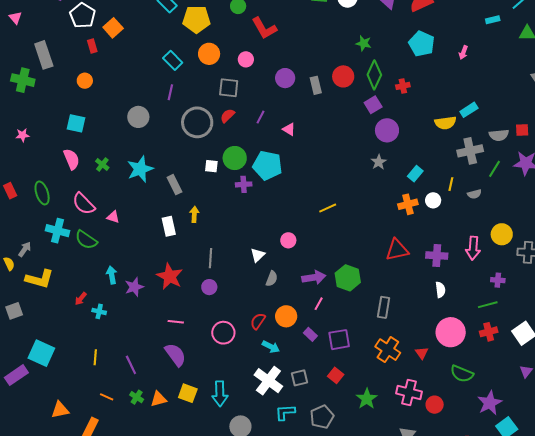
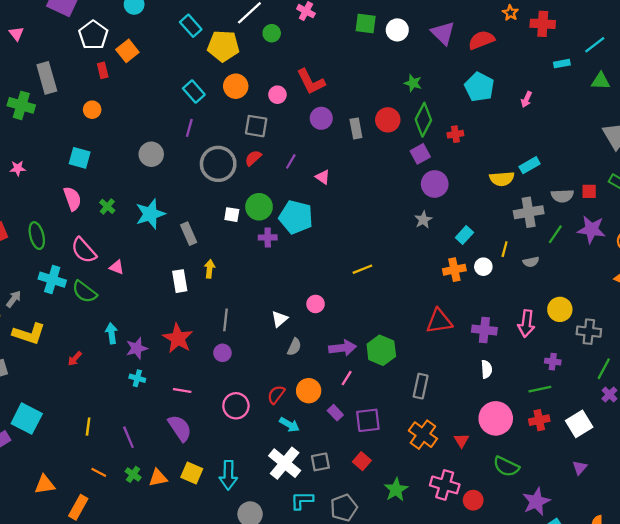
red L-shape: (264, 28) -> (311, 82), moved
cyan cross: (99, 311) -> (137, 378), moved

